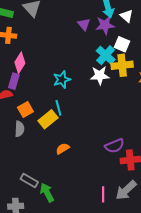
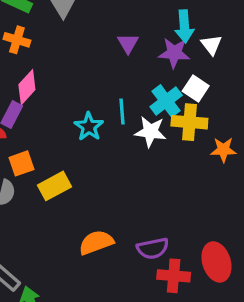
purple triangle: (84, 24) -> (128, 43), moved
cyan star: (62, 80) -> (89, 127), turned -30
cyan line: (58, 108) -> (122, 111), moved
orange semicircle: (63, 149) -> (96, 242), moved, size x1.5

